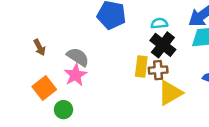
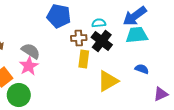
brown cross: (158, 70) -> (79, 38), moved
green circle: (63, 110) -> (19, 95), size x1.5

